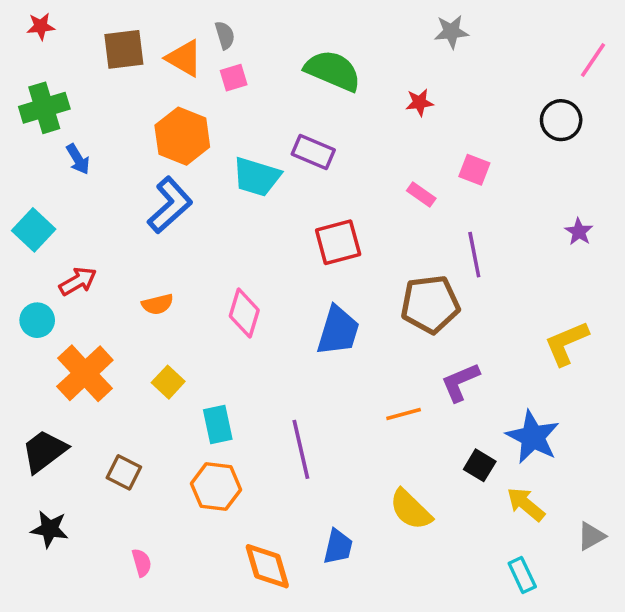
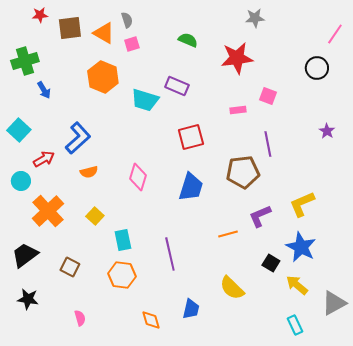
red star: (41, 26) -> (40, 15), moved
green semicircle: (333, 71) -> (188, 40), size x0.6
red star: (419, 102) -> (237, 58), size x2.0
pink rectangle: (421, 194) -> (238, 110), turned -42
blue L-shape: (170, 205) -> (78, 138), moved
yellow L-shape: (566, 343) -> (302, 204), moved
gray triangle: (591, 536) -> (334, 303), size x1.5
orange diamond: (267, 566) -> (151, 320), size x0.7

